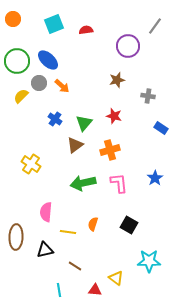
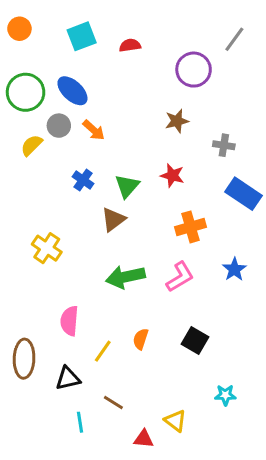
blue rectangle: (161, 128) -> (243, 194), size x1.6
orange cross: (110, 150) -> (191, 227), moved
pink L-shape: (119, 183) -> (180, 277), turned 65
yellow line: (68, 232) -> (103, 351), turned -63
cyan star: (149, 261) -> (225, 395), size x0.6
cyan line: (59, 290) -> (80, 422), moved

